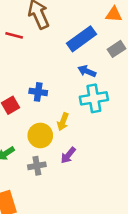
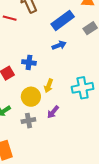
blue arrow: (87, 71) -> (59, 45), moved, turned 136
cyan cross: (94, 98) -> (83, 88), moved

